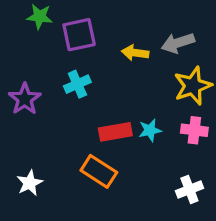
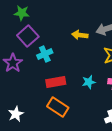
purple square: (79, 35) -> (28, 36), moved, turned -30
red rectangle: (115, 132) -> (56, 82), moved

